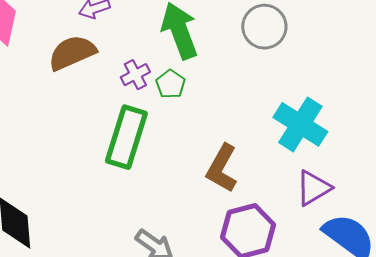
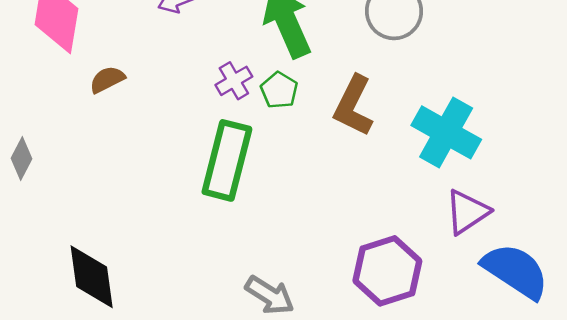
brown semicircle: (72, 53) -> (107, 80), moved, size x0.6
brown L-shape: (222, 168) -> (353, 106), moved

